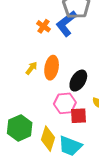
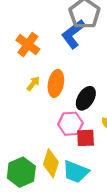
orange cross: (44, 26) -> (28, 45), moved, size x1.5
green hexagon: (20, 128) -> (21, 172), moved

